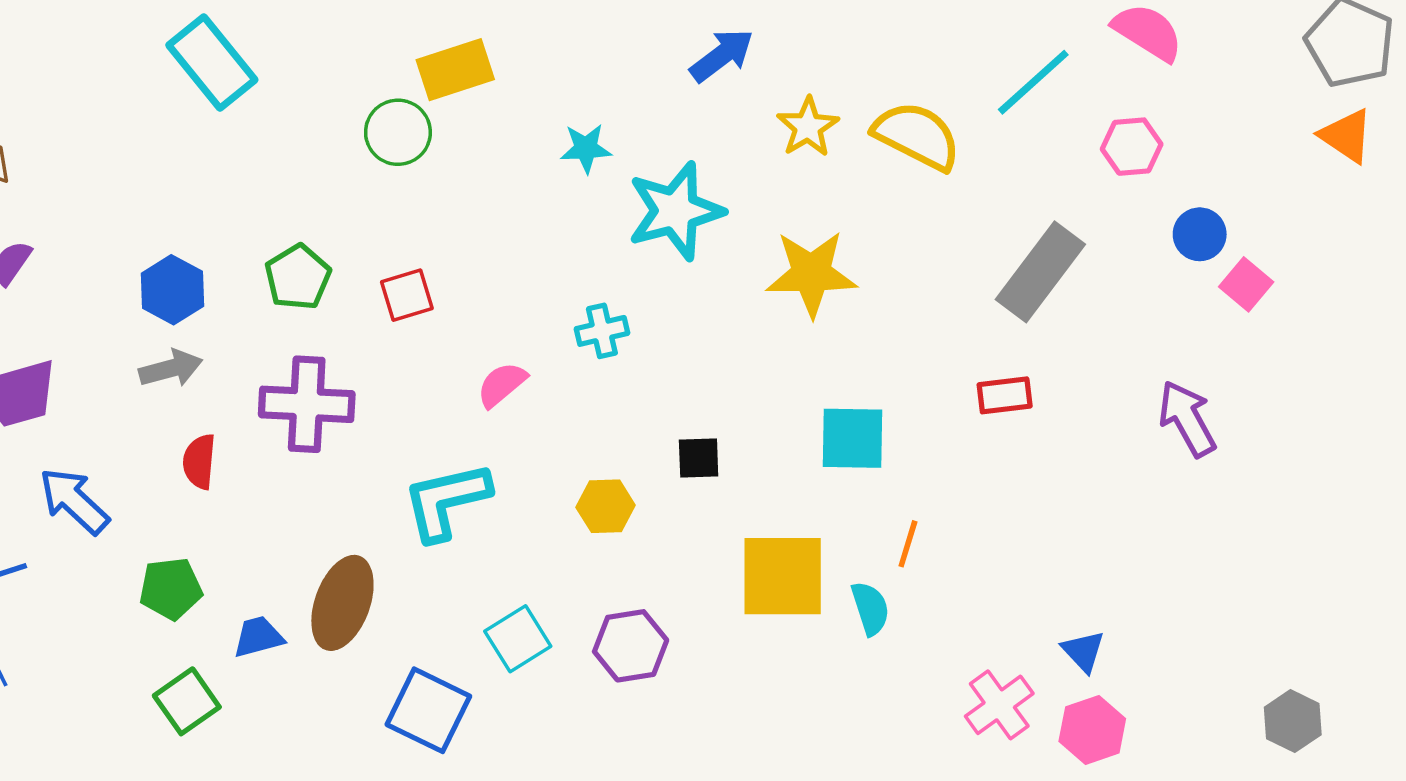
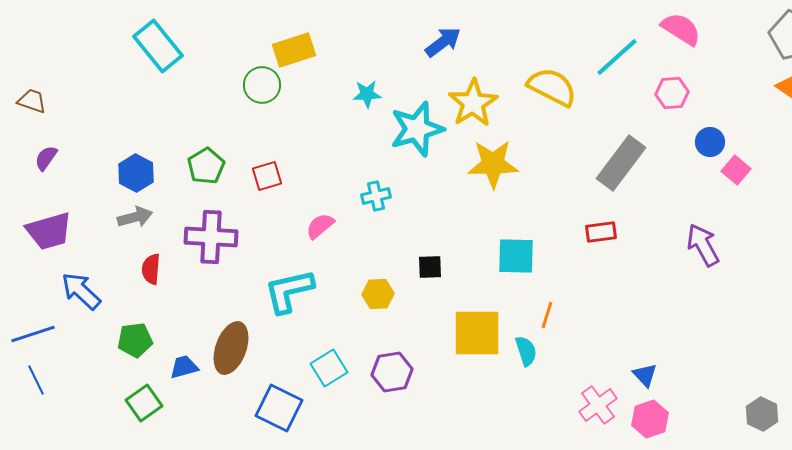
yellow star: (808, 127) -> (473, 103), moved, size x1.4

